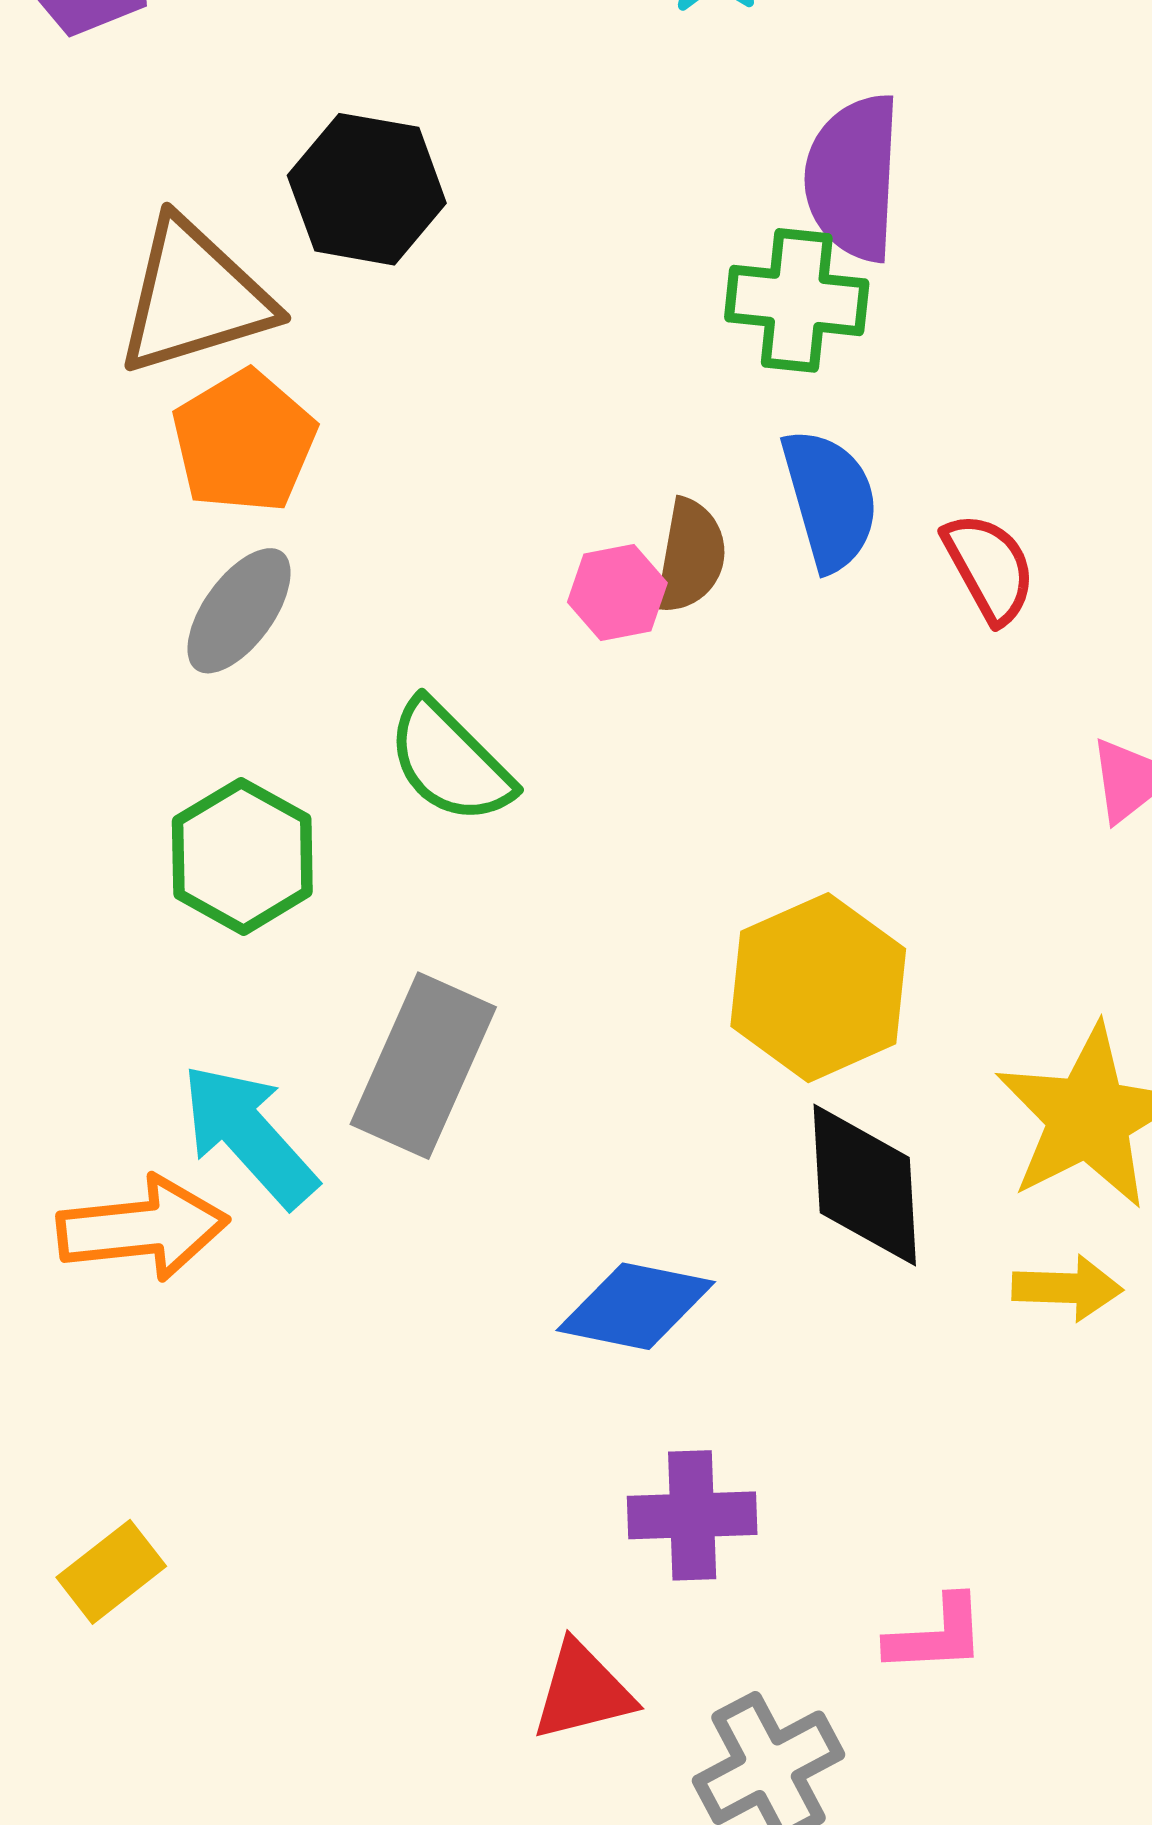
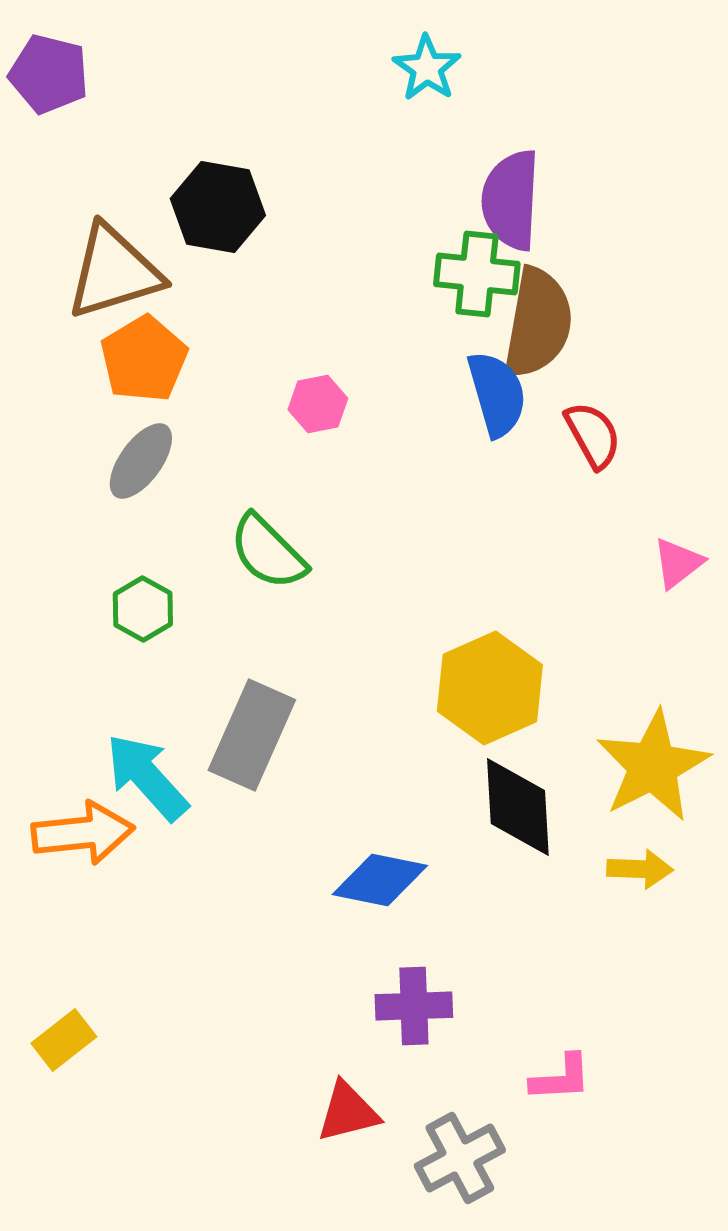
brown semicircle: (690, 556) -> (538, 323), moved, size x1.6
pink hexagon: (617, 593) -> (318, 404), moved
green hexagon: (242, 856) -> (143, 609), size x0.7

